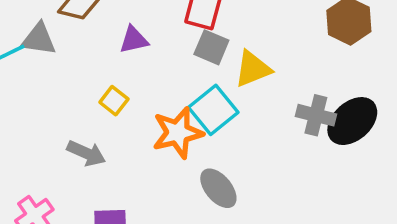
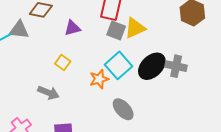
yellow triangle: (253, 69) -> (135, 28), moved
black ellipse: (352, 121) -> (152, 66), moved
orange star: (178, 133) -> (99, 79), size x0.7

